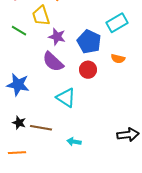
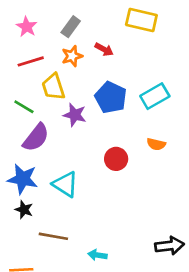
blue pentagon: (89, 42) -> (111, 97), moved
purple semicircle: (53, 62) -> (36, 138), moved, turned -95
cyan triangle: (66, 98) -> (65, 184), moved
black star: (19, 123) -> (24, 210), moved

